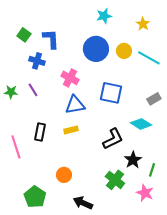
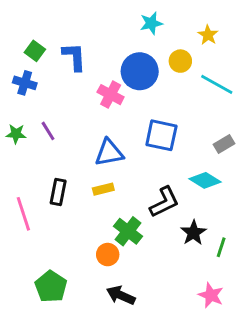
yellow circle: (124, 51) -> (180, 61), moved
blue cross: (37, 61) -> (25, 83), moved
pink cross: (70, 78) -> (111, 95), moved
orange circle: (64, 175) -> (108, 255), moved
green cross: (115, 180) -> (128, 231), moved
pink star: (145, 193) -> (211, 295), moved

